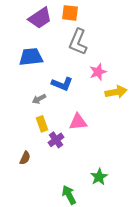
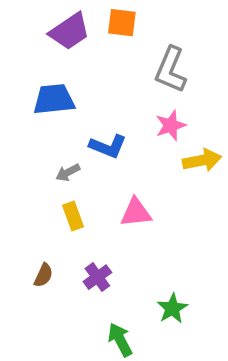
gray L-shape: (78, 42) -> (171, 70), moved
purple cross: (56, 140) -> (97, 277), moved

